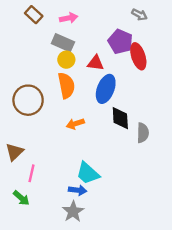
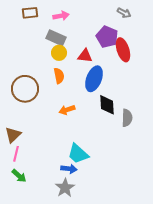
brown rectangle: (34, 15) -> (30, 13), turned -49
orange semicircle: (66, 86) -> (59, 76), size x0.7
pink line: (31, 173) -> (16, 154), moved

